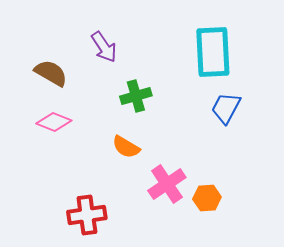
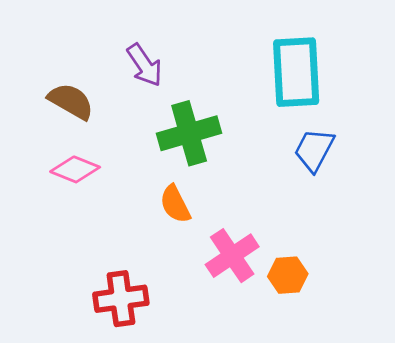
green cross: (136, 96) -> (189, 133), size x1.4
orange semicircle: (126, 147) -> (175, 204), turned 32

